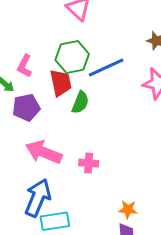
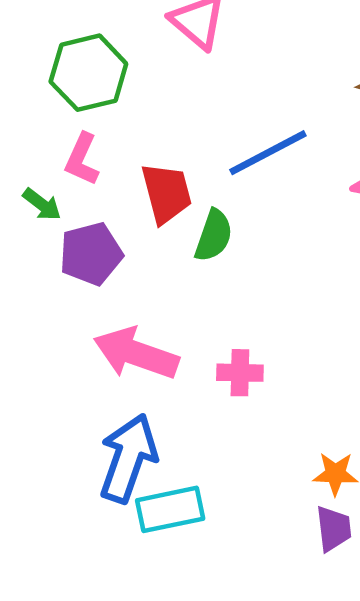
green hexagon: (72, 57) -> (88, 73), moved

